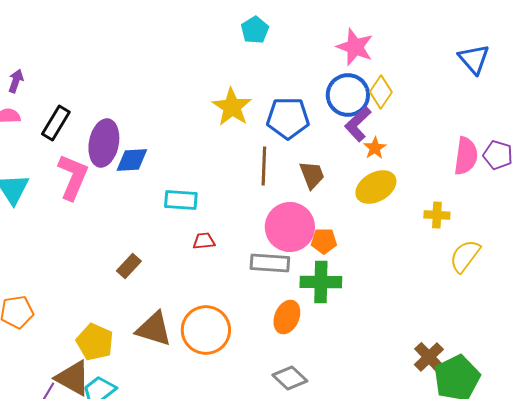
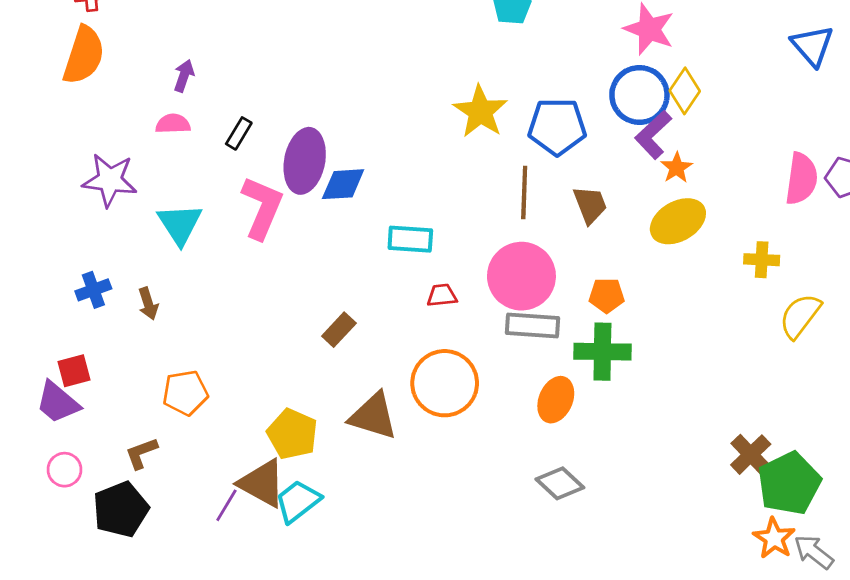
black rectangle: (56, 123) -> (239, 133), size x0.7
pink circle: (290, 227) -> (521, 276), moved
orange circle: (206, 330) -> (445, 383), moved

